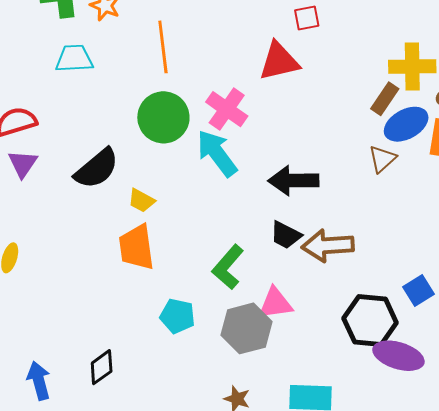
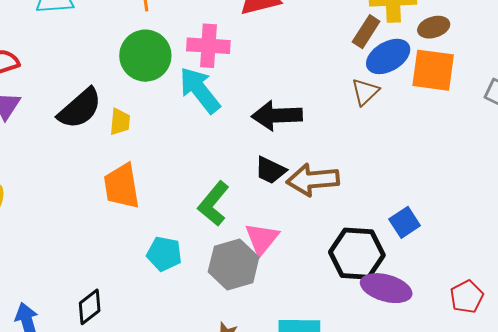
pink cross: (227, 109) -> (208, 46), turned -30
yellow trapezoid: (141, 201) -> (120, 122), moved, turned -112
pink triangle: (275, 303) -> (262, 239), turned -42

